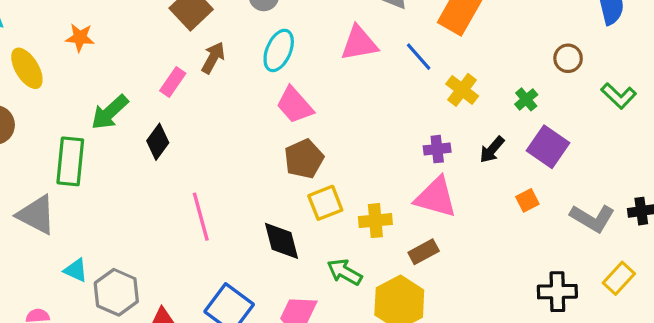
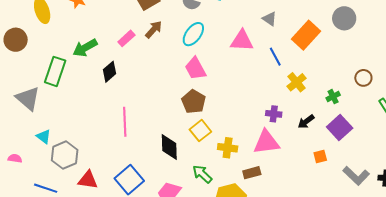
brown pentagon: (304, 159) -> (194, 102), turned -30
pink triangle: (436, 197) -> (266, 142), turned -36
yellow square: (325, 203) -> (200, 131), turned -30

